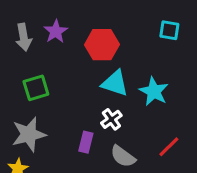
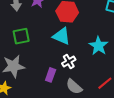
cyan triangle: (115, 83) -> (61, 36), moved

